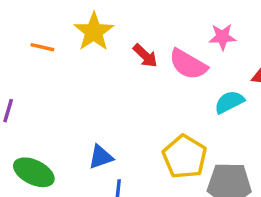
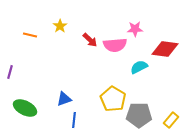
yellow star: (94, 32) -> (60, 26), size x0.6
pink semicircle: (188, 64) -> (115, 45), turned -35

